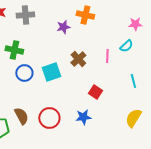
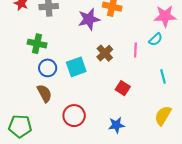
pink star: (135, 24) -> (165, 16), size x1.5
purple star: (63, 27) -> (89, 19), size x1.5
brown semicircle: (21, 116) -> (44, 93), moved
blue star: (83, 117) -> (116, 125), moved

